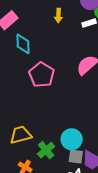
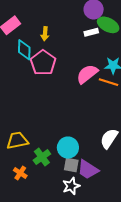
yellow arrow: (58, 16) -> (45, 34), moved
pink pentagon: (42, 75) -> (43, 63), moved

